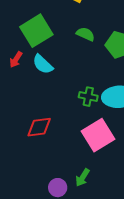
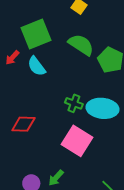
green semicircle: (85, 34) -> (81, 45), size x1.5
pink square: (98, 135) -> (77, 141), turned -36

